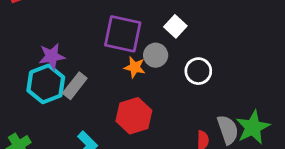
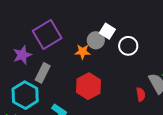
white square: (175, 26) -> (107, 31), moved
purple square: (123, 34) -> (47, 34), moved, turned -32
cyan hexagon: (46, 84) -> (25, 95), moved

